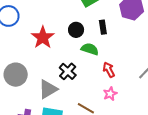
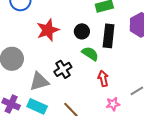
black rectangle: (103, 27) -> (109, 36), size x1.6
pink star: (110, 94) -> (113, 104), moved

